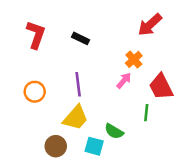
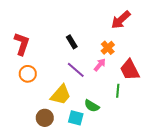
red L-shape: (36, 35) -> (22, 44), moved
black rectangle: (81, 38) -> (72, 42), moved, turned 32
purple line: (78, 84) -> (76, 70), moved, turned -42

